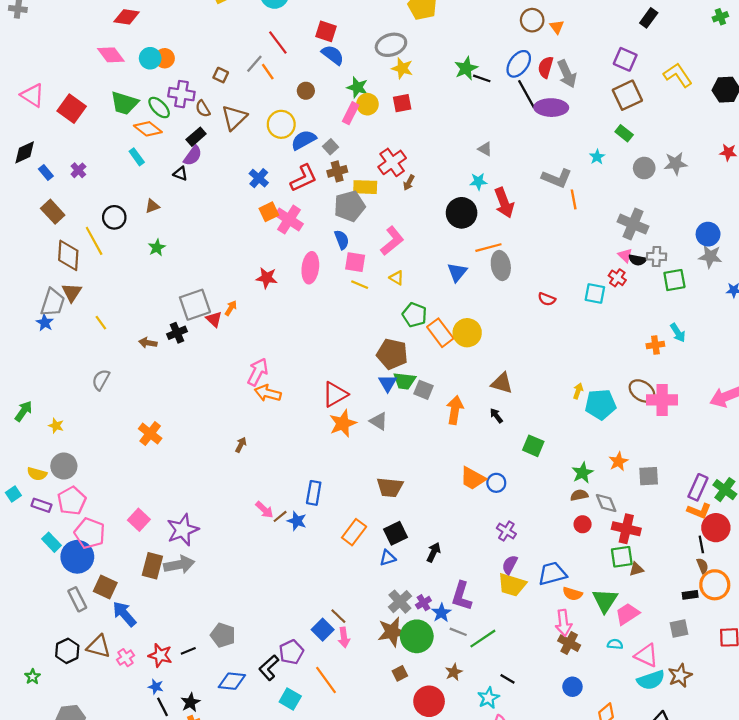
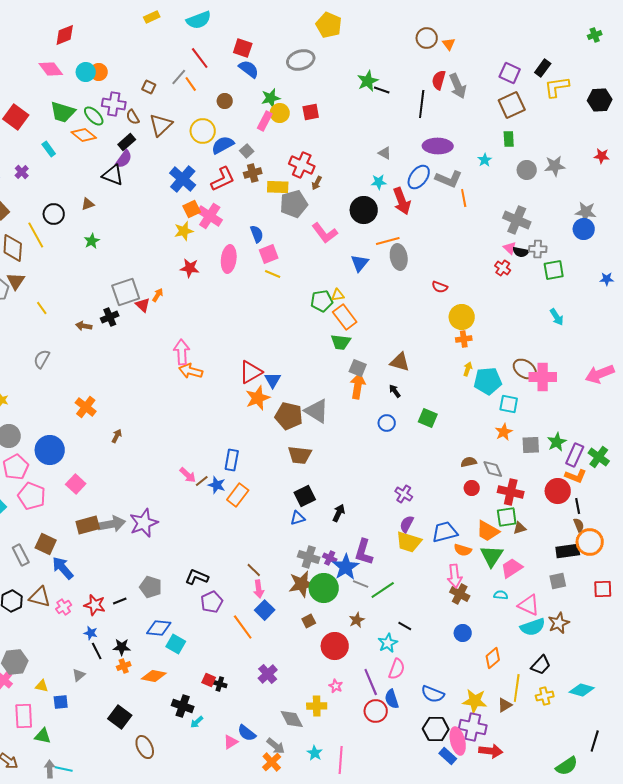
red diamond: (127, 17) -> (65, 35), turned -30
black rectangle: (649, 18) -> (543, 68), moved
blue ellipse: (519, 64) -> (419, 177), moved
yellow star: (402, 68) -> (184, 231), moved, turned -30
yellow L-shape: (678, 75) -> (557, 87), turned -64
green star: (357, 87) -> (271, 98), turned -30
black line: (527, 94) -> (422, 104), turned 36
purple ellipse: (551, 108) -> (438, 146), moved
green rectangle: (624, 133) -> (509, 139), turned 49
cyan rectangle: (137, 157) -> (49, 149), moved
red cross: (392, 162) -> (302, 165), turned -30
black triangle: (180, 174) -> (113, 175), size x1.6
blue cross: (259, 178) -> (183, 179), size x1.5
gray pentagon: (350, 206) -> (294, 204), moved
pink L-shape: (392, 241) -> (325, 233), moved, turned 92
gray star: (710, 257) -> (586, 212), moved
pink square: (355, 262) -> (269, 254), turned -30
yellow triangle: (397, 278) -> (338, 295), moved, turned -40
cyan square: (595, 293) -> (509, 404), moved
green pentagon: (415, 315) -> (322, 301), turned -30
yellow circle: (467, 333) -> (462, 317), moved
orange cross: (655, 345) -> (464, 339), moved
brown pentagon: (392, 354) -> (289, 416), moved
pink arrow: (258, 372) -> (182, 352), turned -30
green trapezoid: (404, 381) -> (341, 342), moved
blue triangle: (388, 383) -> (273, 380), moved
gray square: (423, 390) -> (358, 368), moved
gray triangle: (379, 421) -> (317, 411), moved, size x1.5
brown arrow: (241, 445) -> (117, 436), moved
green star: (583, 473) -> (557, 442), moved
orange trapezoid: (473, 478) -> (488, 531), moved
blue circle: (496, 483) -> (387, 423), moved
red circle: (716, 528) -> (558, 491), moved
purple star: (183, 530) -> (144, 523), moved
orange rectangle: (354, 532) -> (238, 495), moved
blue circle: (77, 557) -> (50, 450), moved
brown rectangle: (152, 566) -> (88, 525), turned 60
black rectangle: (690, 595) -> (568, 551), size x1.6
gray cross: (400, 602) -> (309, 557), turned -30
purple cross: (423, 603) -> (330, 558), turned -32
blue star: (441, 613) -> (346, 567), size x1.5
blue square: (323, 630) -> (265, 610), moved
black L-shape: (269, 668) -> (197, 577), moved, turned 65
cyan square: (290, 699) -> (176, 644), moved
black star: (190, 702) -> (122, 647), turned 30

